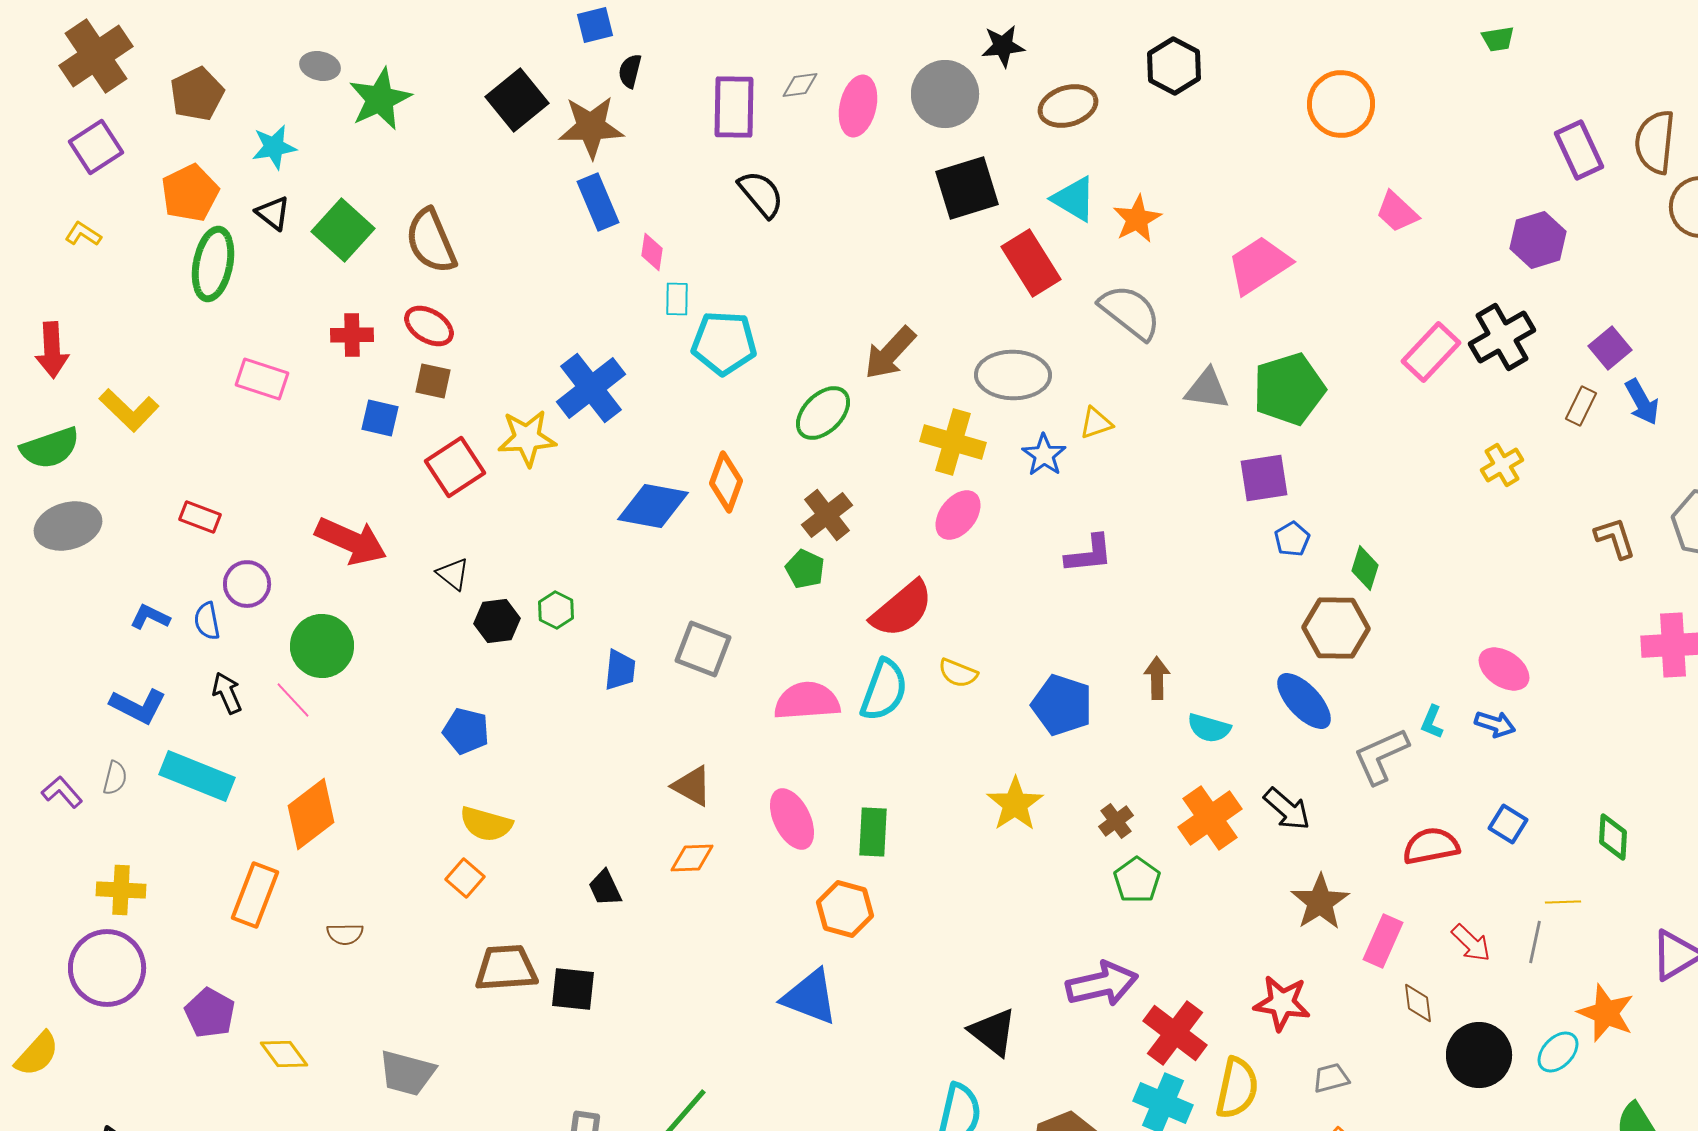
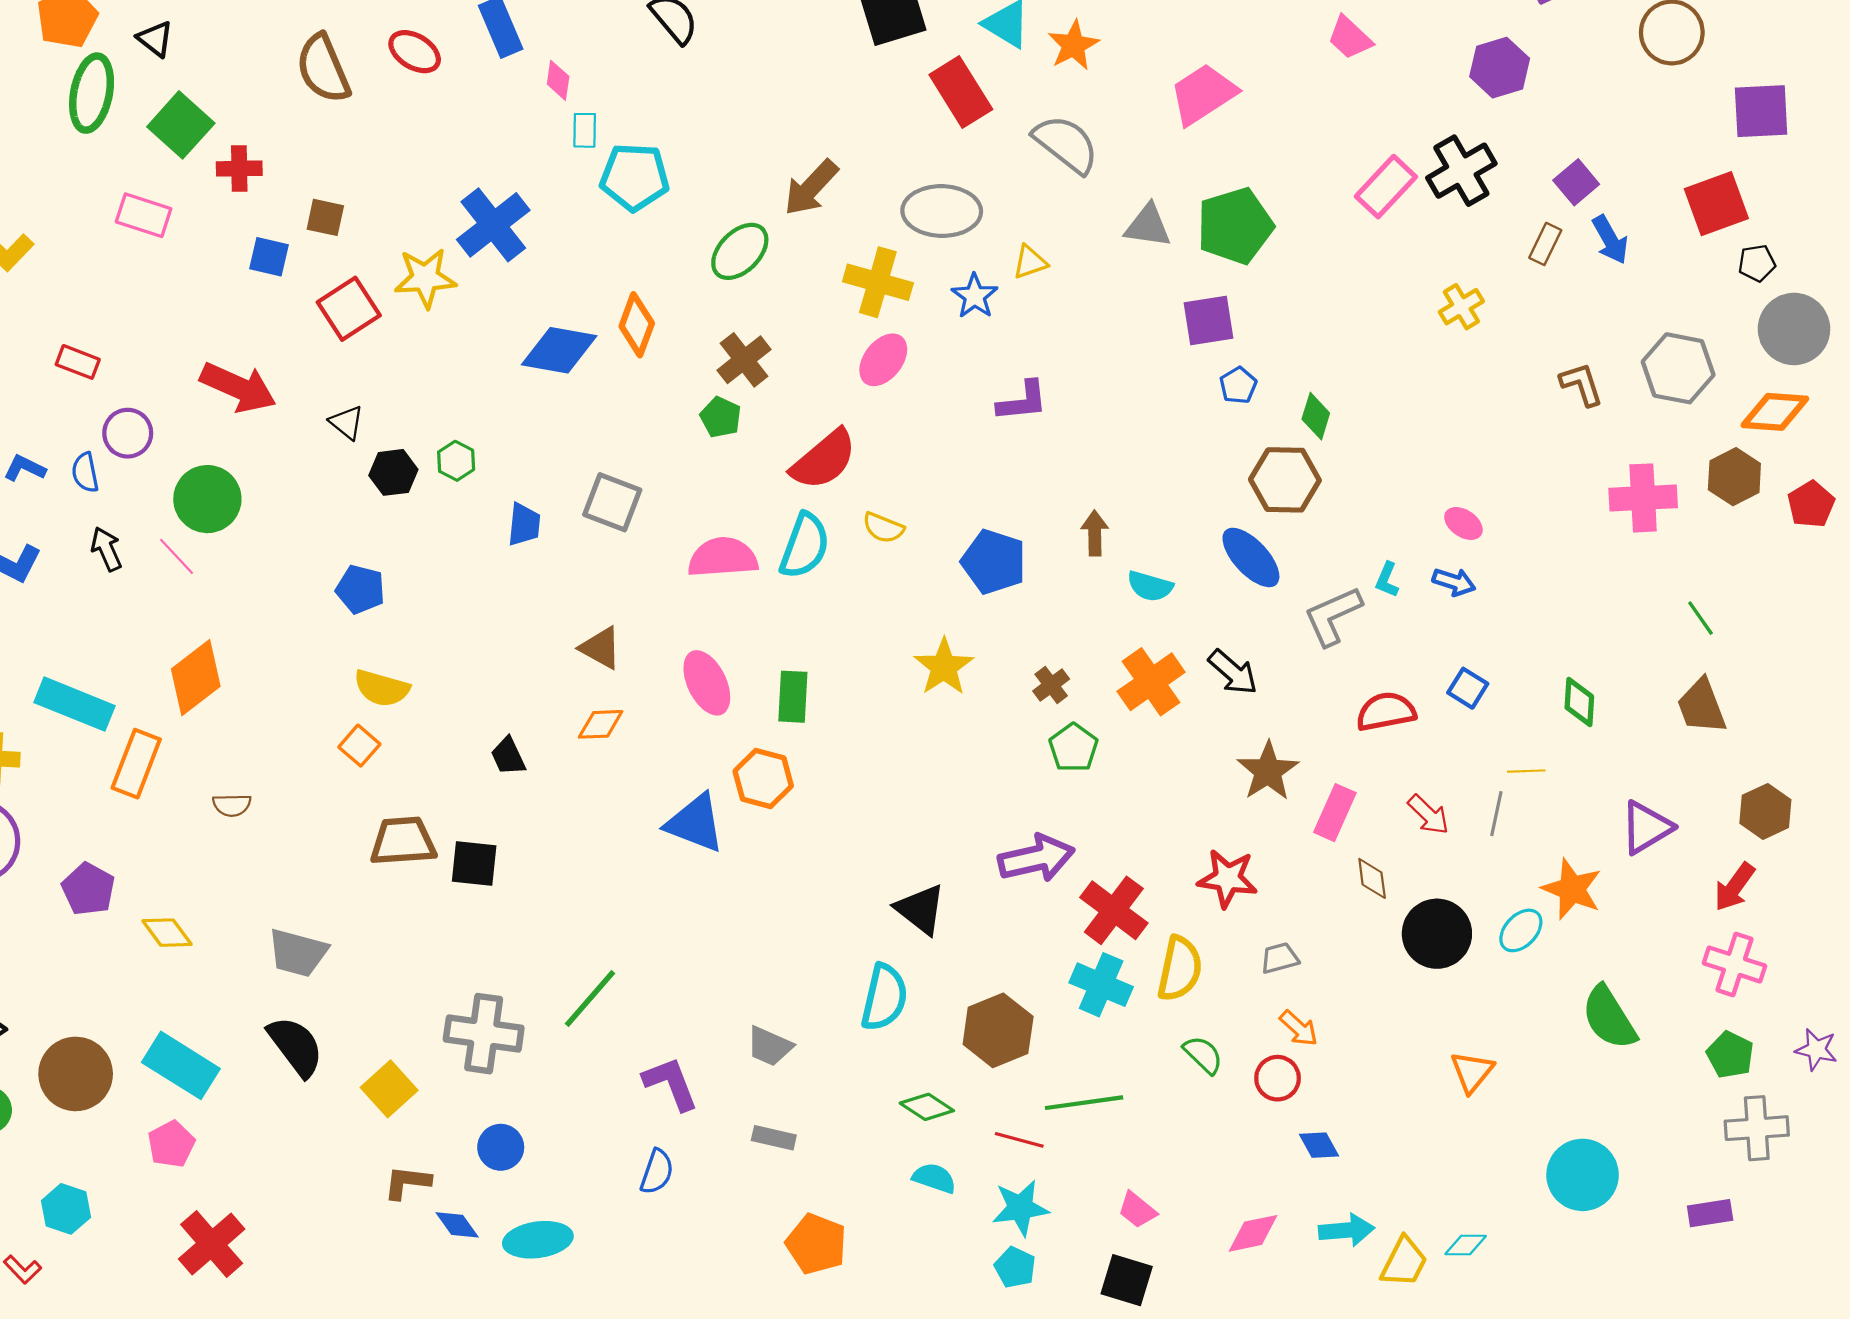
green square: (343, 230) -> (181, 125), moved
red ellipse: (429, 326) -> (415, 52), moved
pink ellipse: (1504, 669) -> (1463, 523), size x0.7
cyan rectangle: (197, 776) -> (75, 704), moved
blue triangle: (810, 997) -> (695, 823), moved

